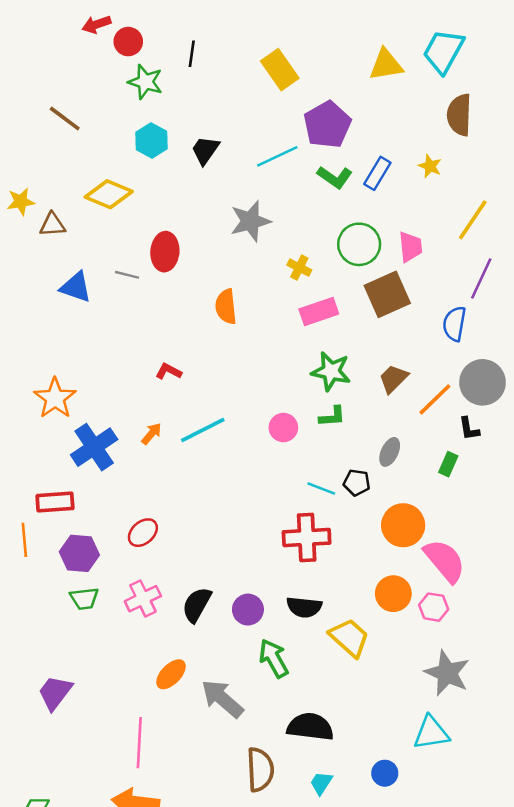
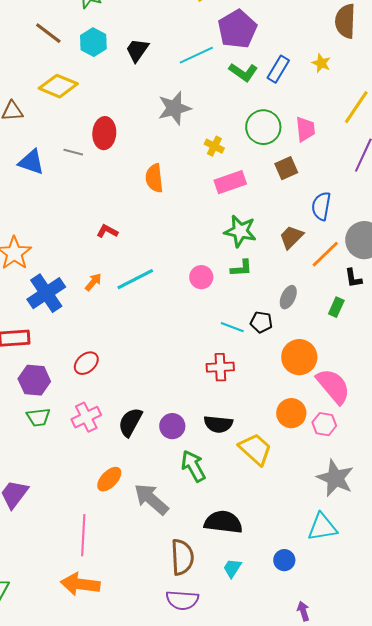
brown line: (65, 118) -> (48, 33), moved
brown square: (387, 294) -> (286, 168), size x0.6
blue semicircle: (454, 324) -> (321, 206), moved
red cross: (307, 537) -> (220, 367), size x0.7

